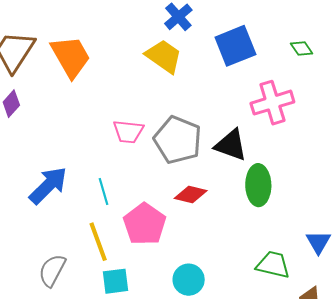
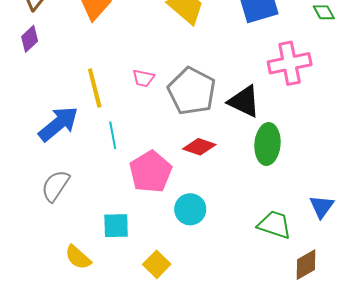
pink trapezoid: (128, 132) -> (143, 78), size x0.7
yellow line: (98, 242) -> (95, 88), moved
gray semicircle: (52, 270) -> (55, 186), moved
cyan circle: (189, 280) -> (190, 209), moved

